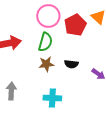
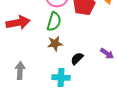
black semicircle: (71, 64) -> (77, 59), moved, turned 128

